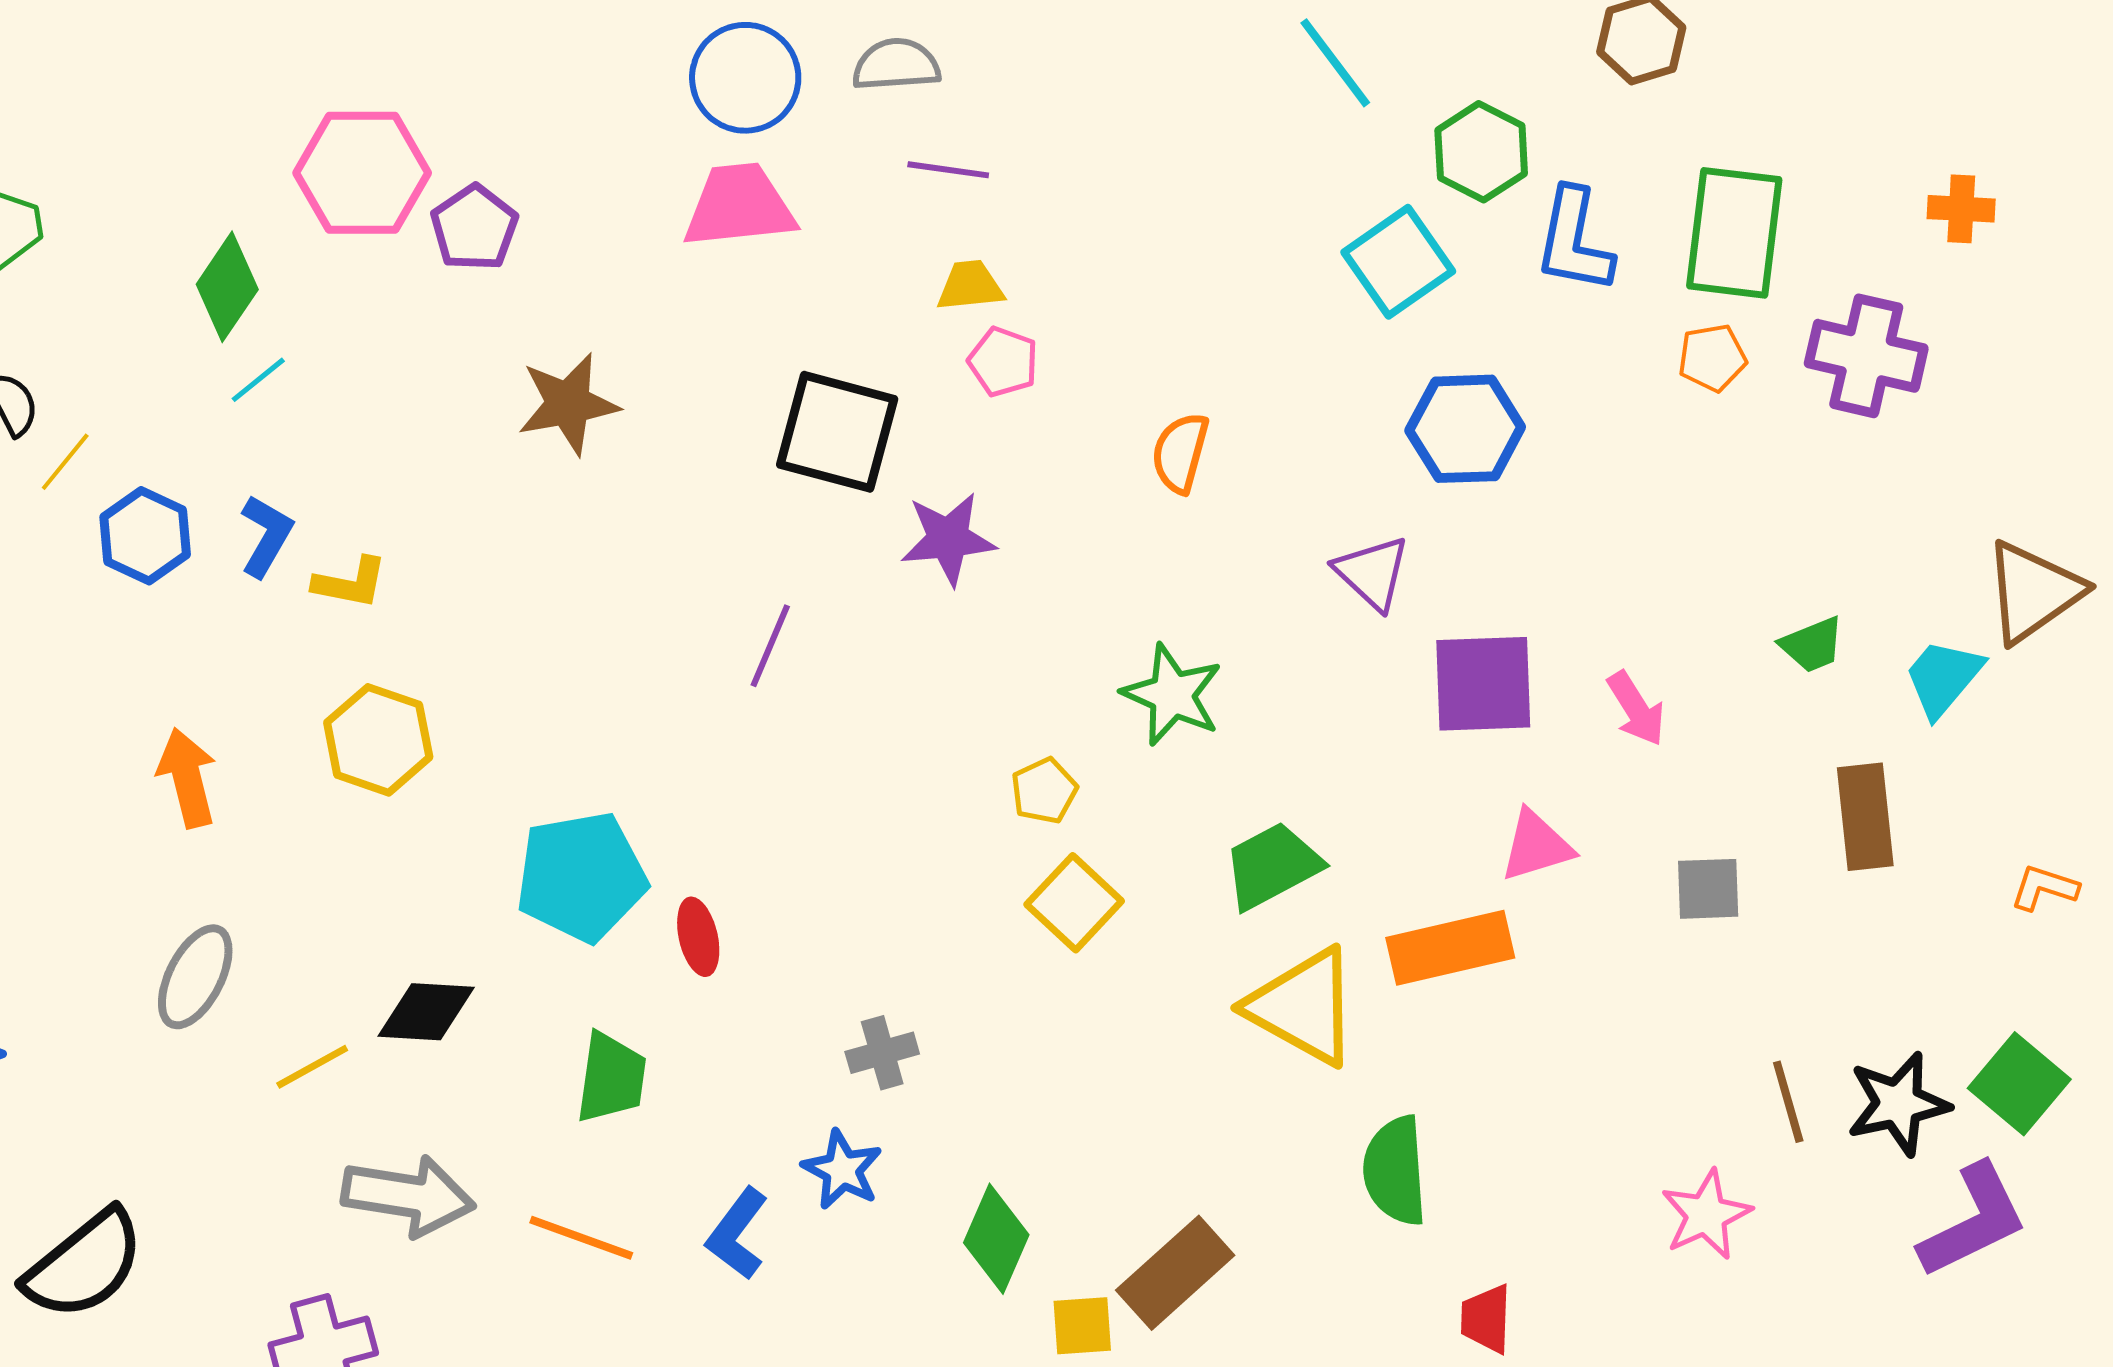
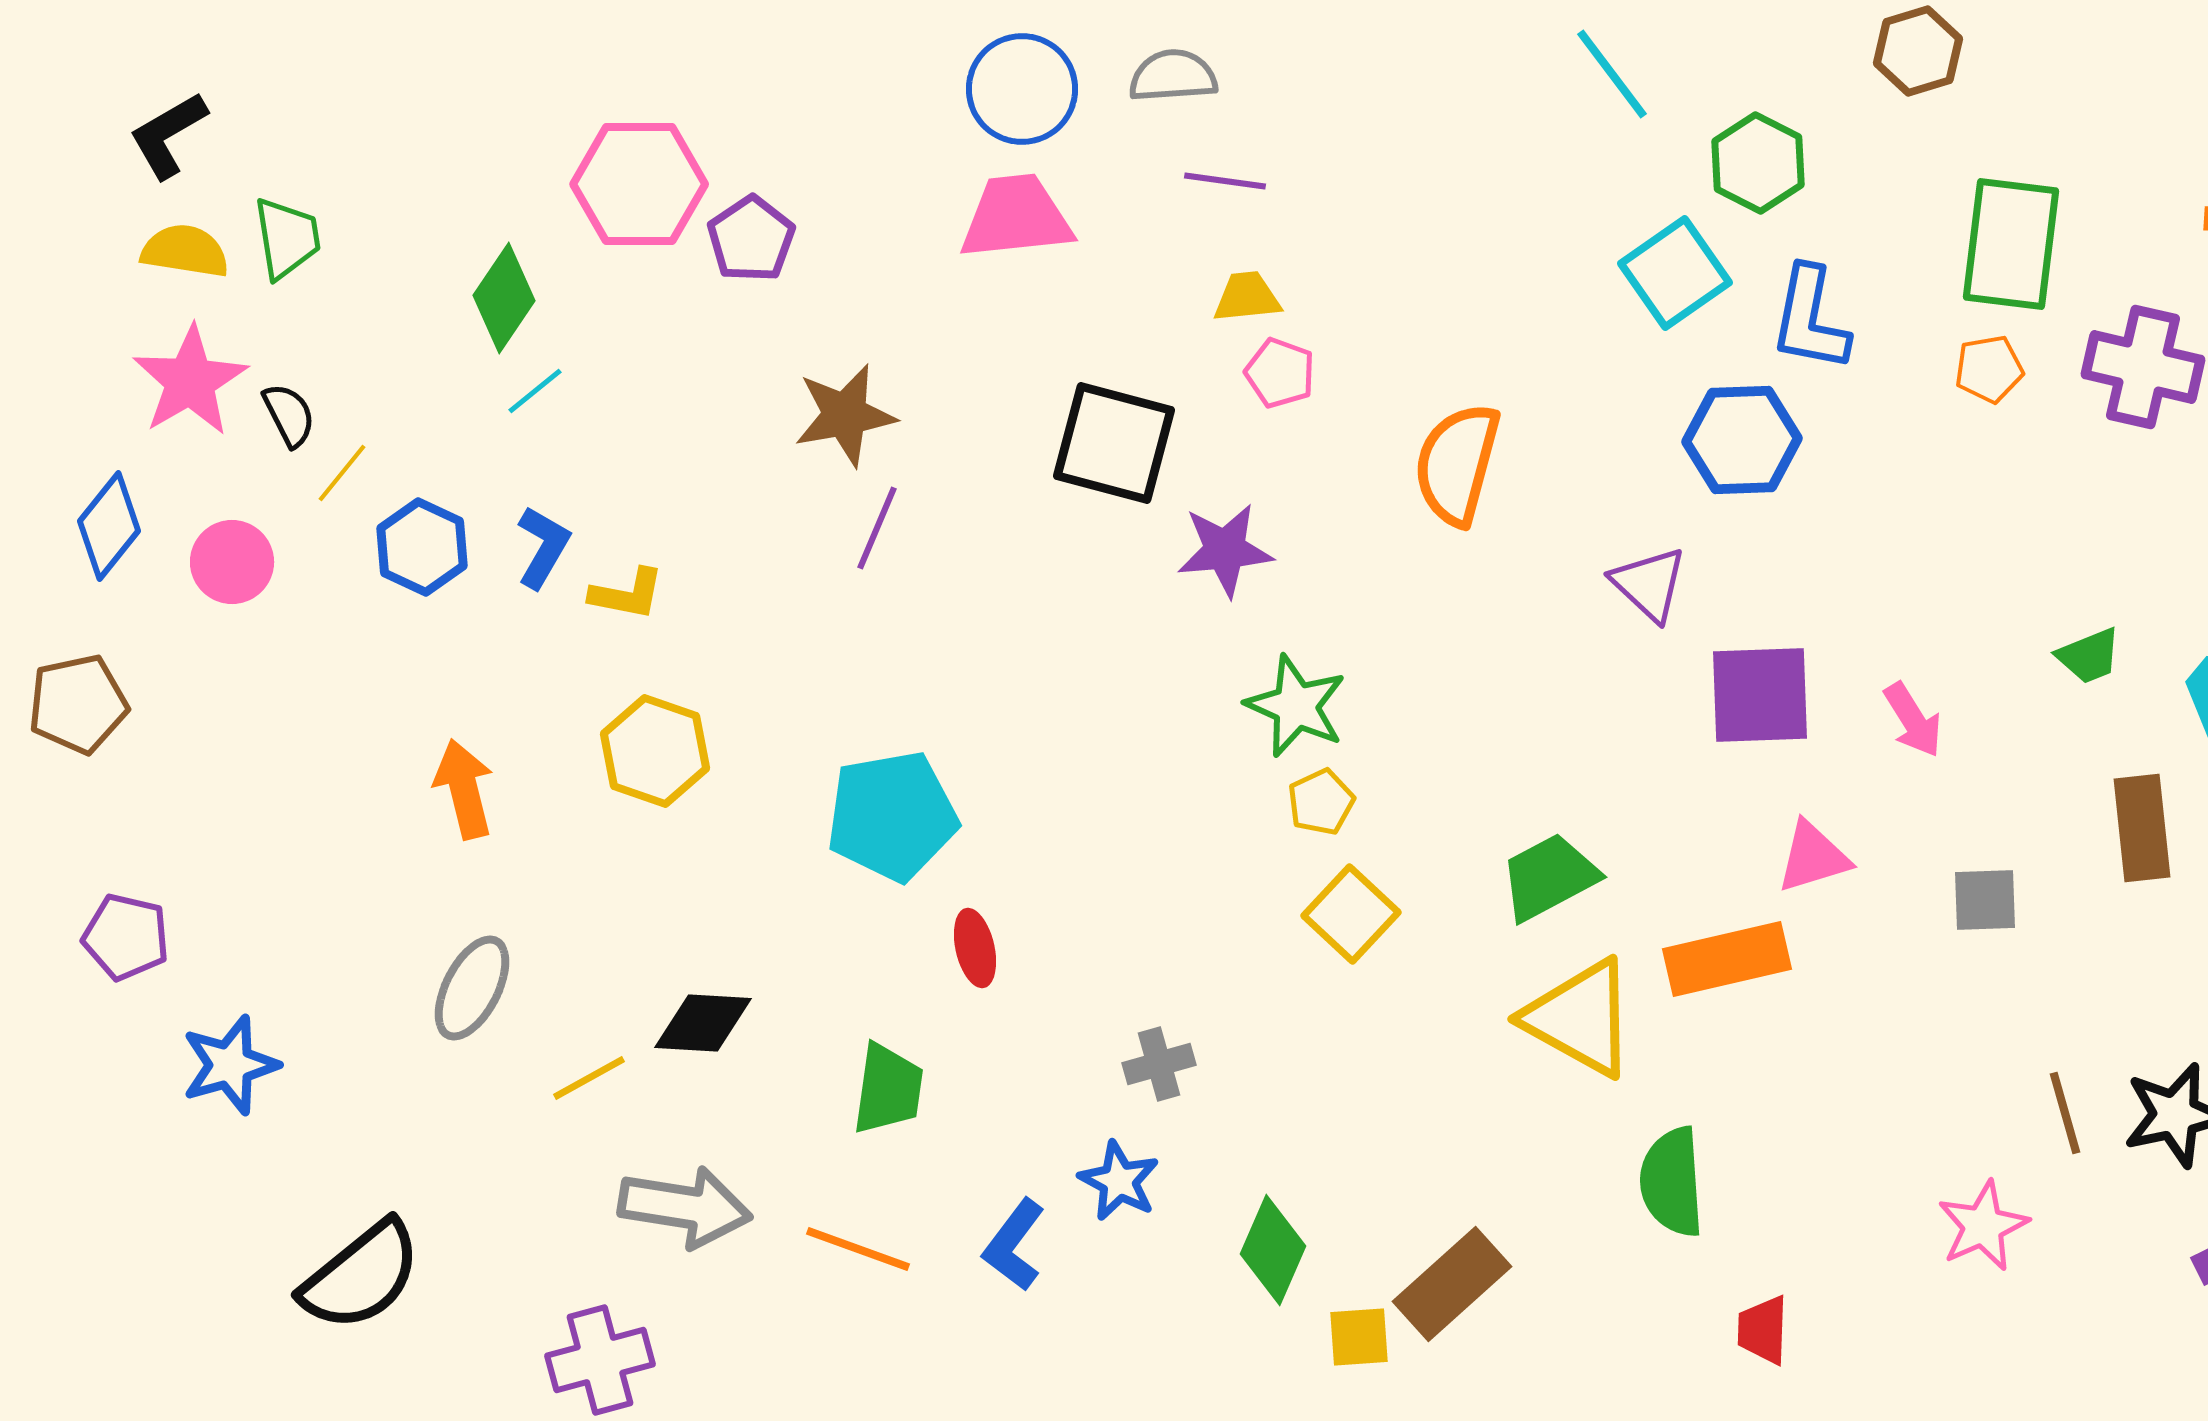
blue L-shape: (1574, 241) -> (1810, 319), moved
orange semicircle: (1180, 453) -> (1457, 464), size x1.5
purple line: (770, 646) -> (877, 528), moved
green star: (1172, 695) -> (1296, 706), moved
cyan pentagon: (581, 877) -> (892, 816), moved

